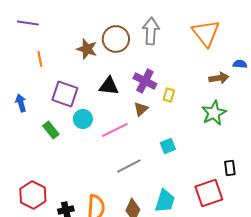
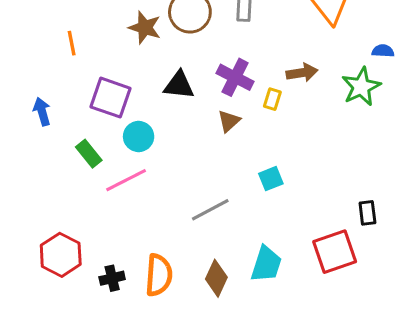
brown arrow: (219, 78) -> (302, 73), moved
green star: (214, 113) -> (361, 87), moved
pink line: (115, 130) -> (126, 180), moved

